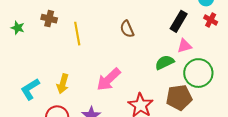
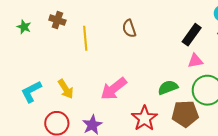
brown semicircle: (127, 29) -> (129, 29), moved
green semicircle: (165, 62) -> (168, 87), moved
yellow arrow: (63, 84) -> (66, 89), turned -54

